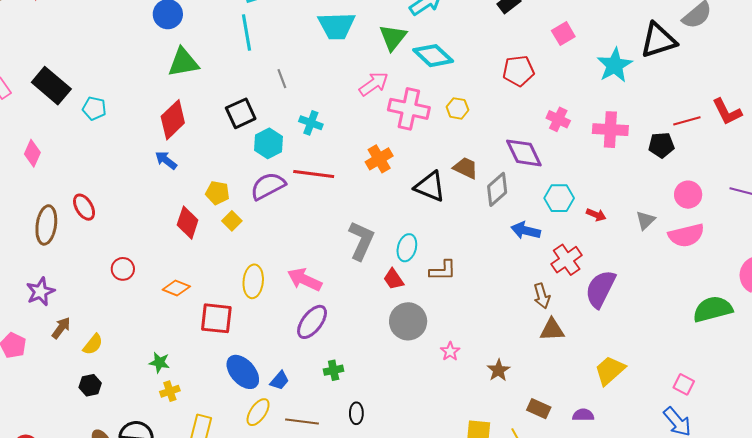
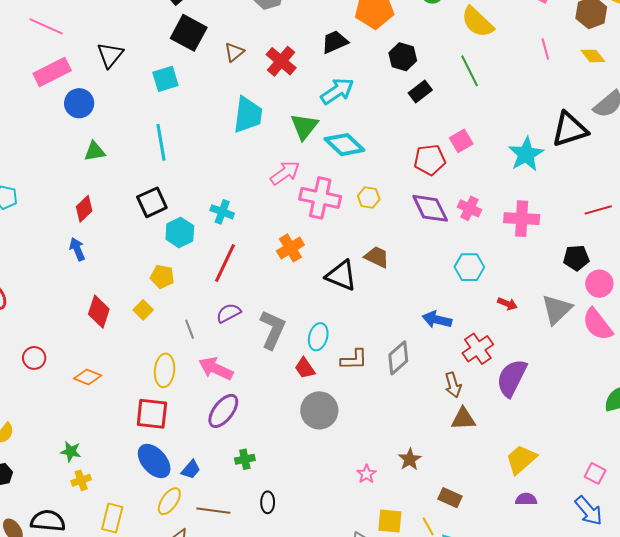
cyan trapezoid: (337, 26) -> (248, 115), turned -81
cyan line: (246, 32) -> (161, 142), moved
pink square: (563, 34) -> (461, 141), moved
green triangle: (183, 62) -> (95, 151), size x0.7
gray line: (282, 79) -> (190, 329), moved
red diamond: (173, 120) -> (84, 209), size x0.7
black pentagon: (661, 145) -> (576, 258), moved
purple diamond: (524, 153) -> (430, 208), moved
blue arrow: (166, 160) -> (77, 249), turned 30
red line: (314, 174) -> (225, 263), turned -72
purple semicircle: (268, 186) -> (229, 313), moved, size x0.7
gray diamond: (497, 189) -> (398, 358), moved
yellow pentagon: (217, 193) -> (162, 277), moved
cyan hexagon: (559, 198) -> (469, 267), moved
gray triangle: (645, 220) -> (557, 309), size x1.6
pink semicircle: (686, 235) -> (598, 324), turned 66
red square: (216, 318) -> (152, 414), moved
pink star: (450, 351) -> (366, 474), moved
purple semicircle: (583, 415) -> (526, 499), moved

